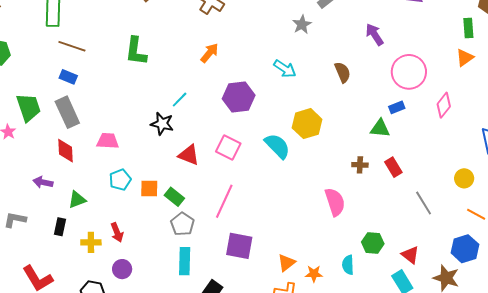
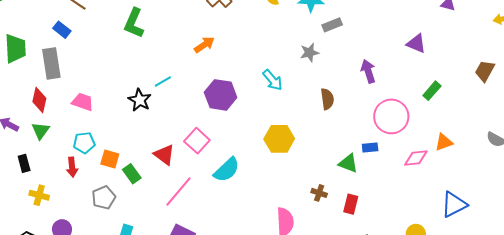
gray star: (302, 24) -> (309, 53), moved
green rectangle: (468, 28) -> (432, 91), moved, turned 30
orange triangle: (465, 58) -> (444, 142), moved
pink diamond: (444, 105) -> (416, 158), turned 30
cyan semicircle: (277, 146) -> (227, 170), moved, turned 76
red triangle: (189, 155) -> (164, 155), moved
red rectangle: (393, 167) -> (351, 204), turned 30
green triangle: (77, 200) -> (40, 131), moved, turned -48
gray pentagon: (182, 224) -> (104, 198), moved
black rectangle: (60, 227) -> (24, 163), moved, turned -42
red arrow: (117, 232) -> (72, 167), moved

